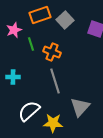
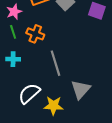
green line: (31, 44) -> (13, 32), moved
orange cross: (52, 52) -> (35, 34), moved

